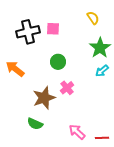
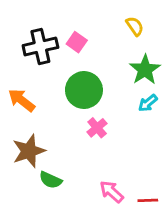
pink square: (53, 29) -> (77, 42), turned 32
green circle: (58, 62) -> (84, 90), size x1.6
brown star: (44, 98) -> (29, 151), moved

